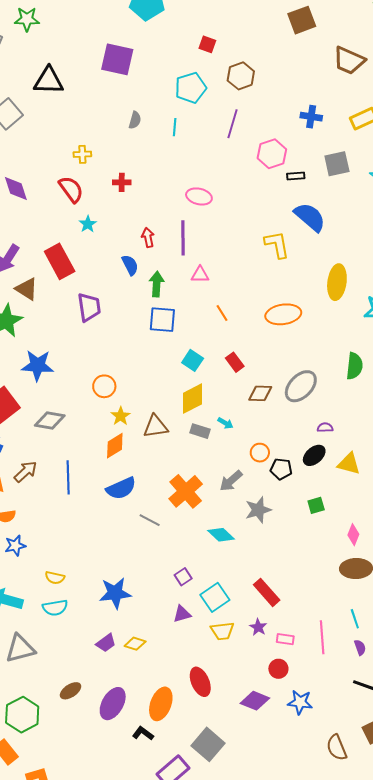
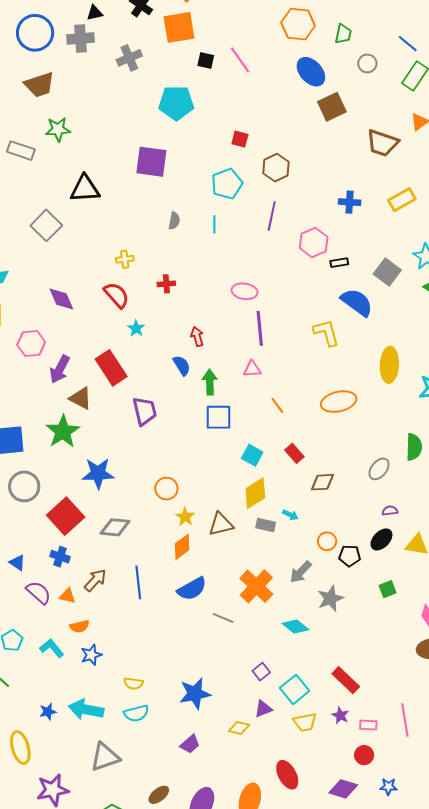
gray square: (337, 164) -> (387, 272), moved, turned -36
purple line: (183, 238) -> (260, 328), moved
gray ellipse: (301, 386) -> (379, 469), moved, size x0.7
yellow diamond: (135, 644) -> (239, 728), moved
blue star: (300, 702) -> (388, 787), size x0.7

